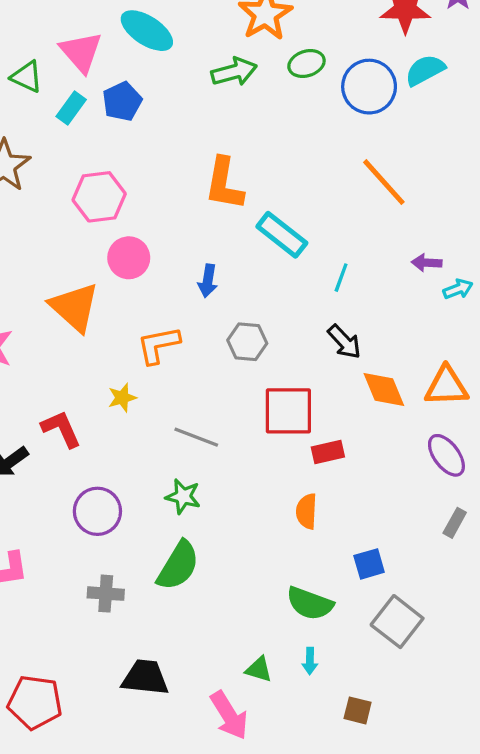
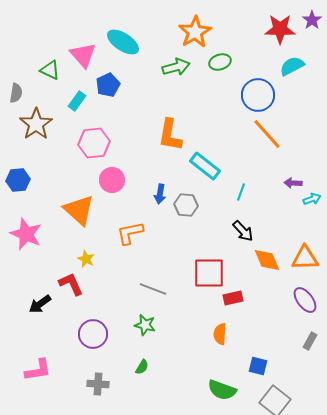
blue circle: (369, 87) -> (258, 95), moved
cyan rectangle: (71, 108) -> (77, 101), moved
gray hexagon: (247, 342) -> (186, 205), moved
yellow star: (122, 398) -> (86, 259), moved, turned -30
blue square: (369, 564) -> (258, 366), turned 30
green semicircle: (178, 566) -> (142, 367), size x0.5

